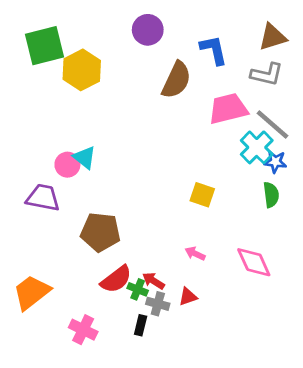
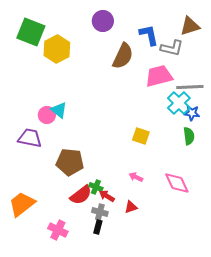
green square: (44, 46) -> (31, 32), turned 36
gray L-shape: (267, 74) -> (172, 48), moved
gray line: (273, 124) -> (190, 87), turned -44
green cross: (138, 289) -> (96, 187), moved
gray cross: (158, 304) -> (100, 212), moved

